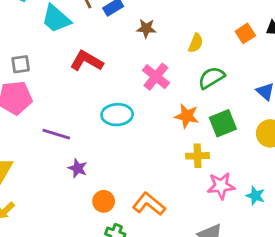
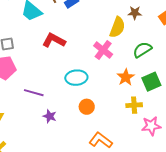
brown star: (146, 28) -> (135, 13), moved
yellow semicircle: (196, 43) -> (117, 27), moved, size x1.5
orange star: (187, 116) -> (126, 77), turned 30
orange circle: (104, 201) -> (87, 107), moved

